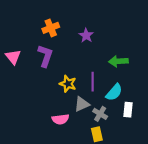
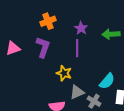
pink triangle: (13, 57) -> (13, 48), turned 49
green arrow: (118, 61) -> (111, 34), moved
purple line: (93, 82) -> (77, 48), moved

